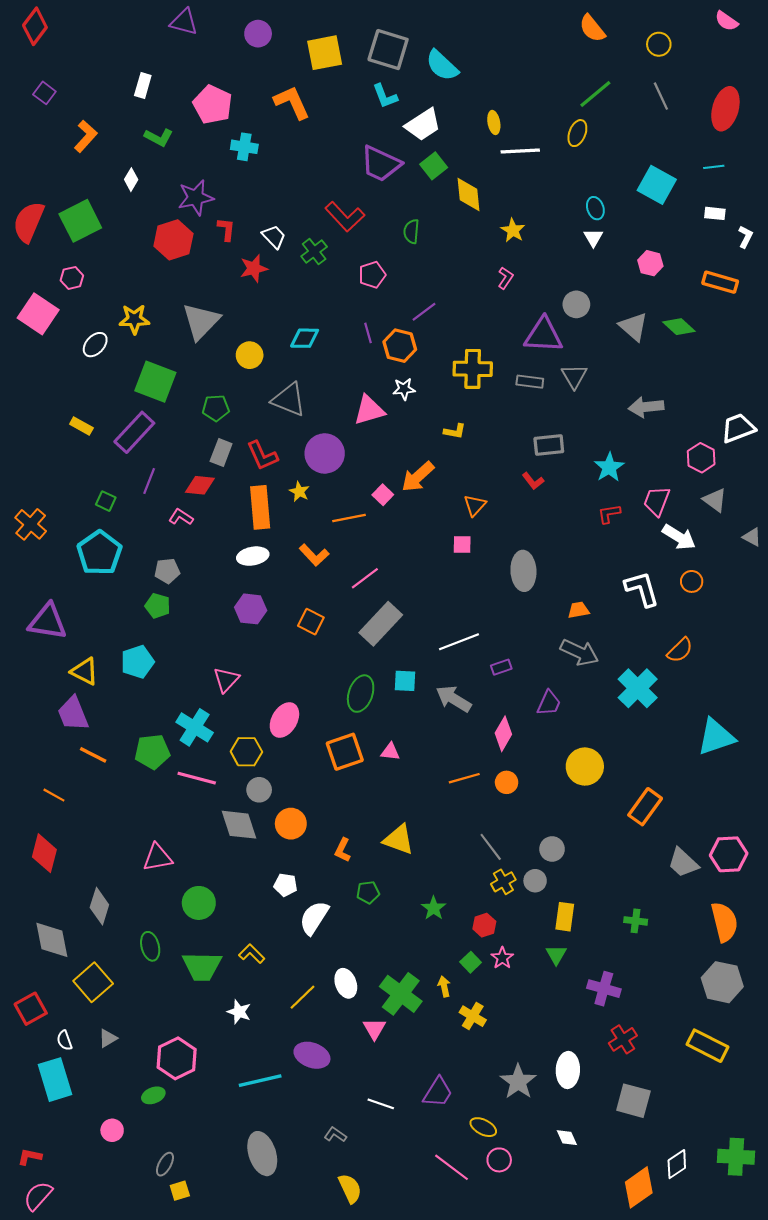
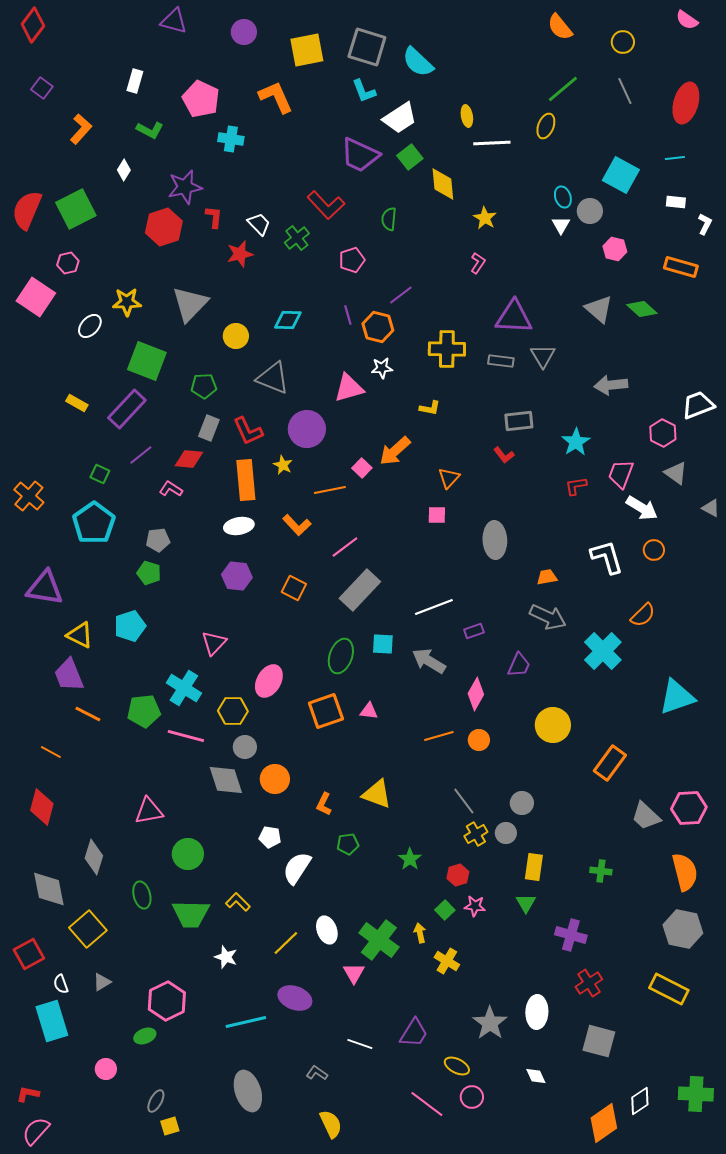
gray circle: (576, 304) -> (590, 211), moved
purple line: (149, 481) -> (141, 455), turned 30
pink star: (502, 958) -> (475, 906), turned -30

